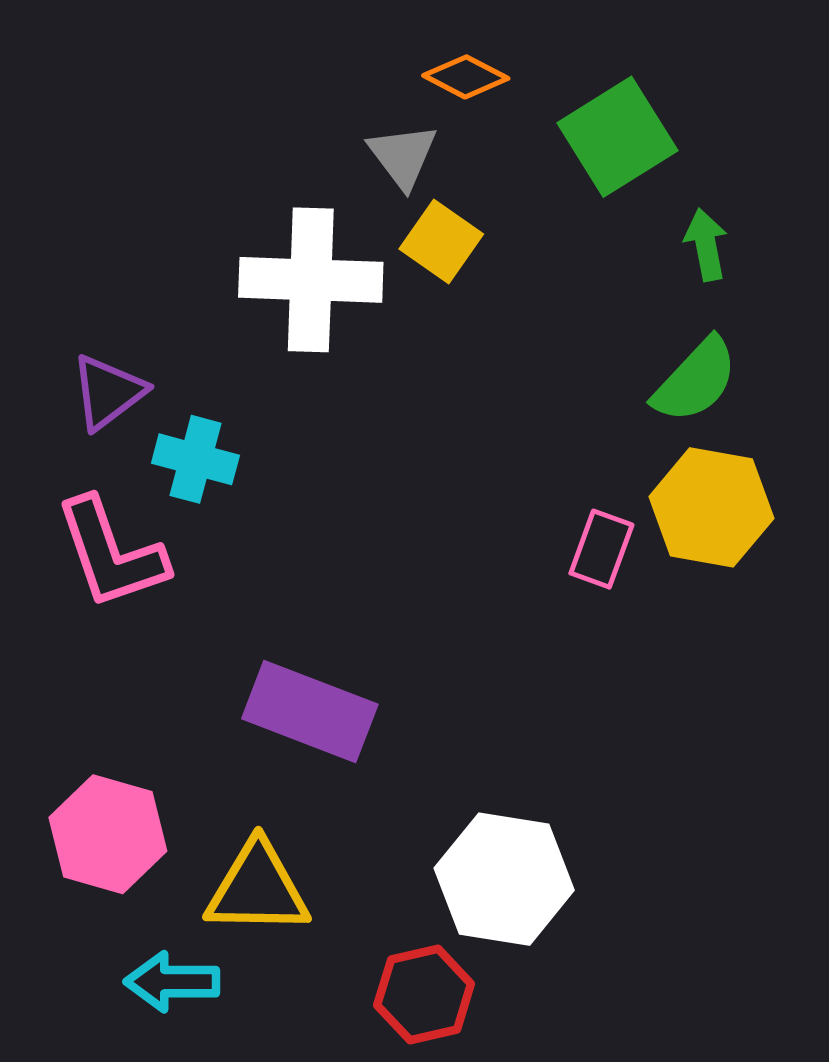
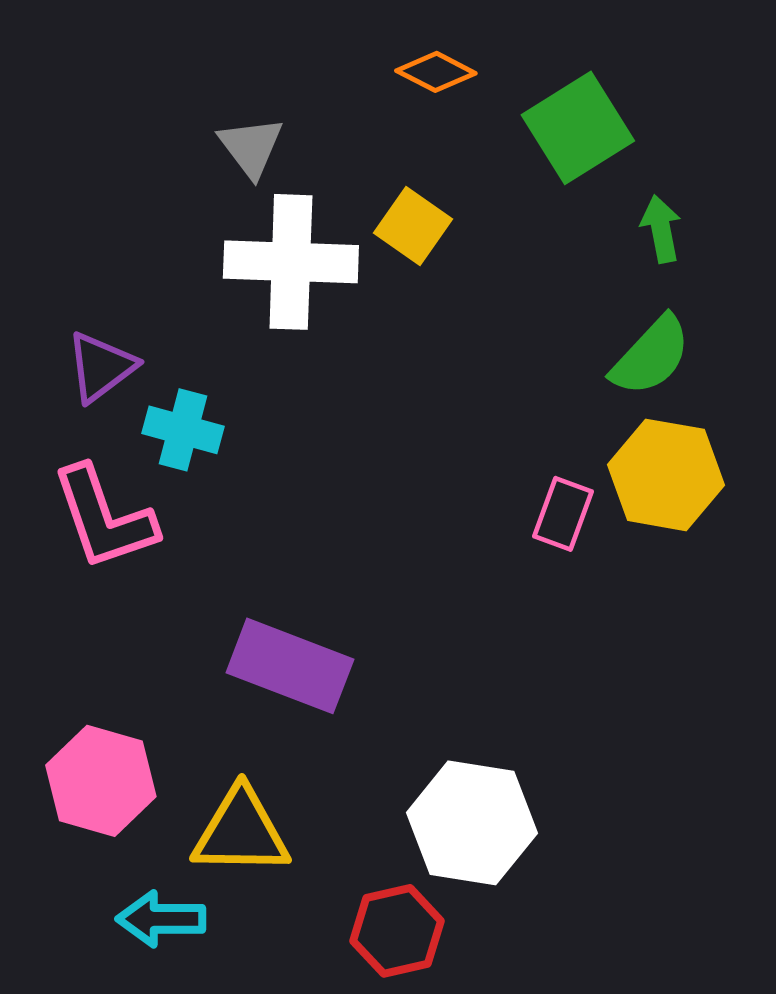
gray triangle: (403, 156) -> (251, 147), moved

